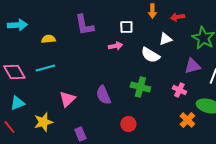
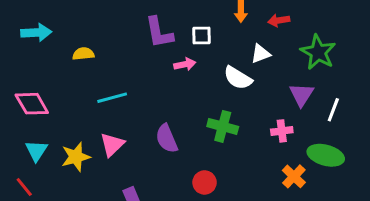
purple L-shape: (84, 25) -> (159, 33), moved
purple triangle: (192, 66) -> (301, 95), turned -42
cyan line: (45, 68) -> (112, 98), moved
pink cross: (179, 90) -> (282, 131), turned -32
cyan triangle: (17, 103) -> (36, 151), turned -35
yellow star: (43, 122) -> (76, 157), moved

